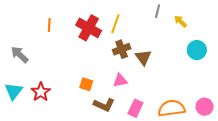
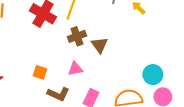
cyan circle: (197, 50) -> (153, 75), moved

